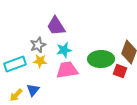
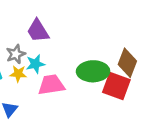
cyan star: (64, 50) -> (35, 64), moved
red square: (120, 71) -> (116, 86), size x1.6

